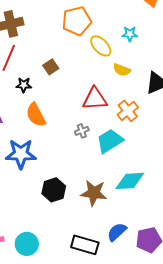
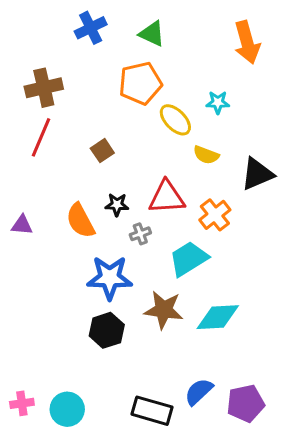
black star: (24, 85) -> (117, 205), moved
gray cross: (82, 131) -> (140, 234), moved
blue star: (21, 154) -> (110, 278), moved
brown star: (94, 193) -> (164, 310), moved

